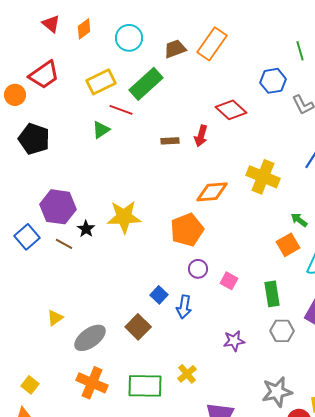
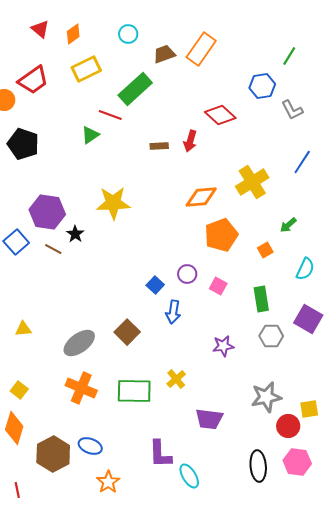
cyan circle: (129, 38) -> (128, 34), moved, size x0.7
green line: (300, 51) -> (289, 56), turned 48
yellow rectangle: (101, 82) -> (86, 69), moved
yellow cross: (263, 177) -> (252, 182), turned 36
yellow star: (124, 217) -> (113, 203), moved
green arrow: (299, 220) -> (288, 225), turned -78
orange pentagon: (187, 230) -> (221, 235), moved
orange square: (288, 245) -> (265, 250), moved, size x0.7
blue square: (159, 295) -> (155, 285), moved
yellow triangle: (55, 318) -> (23, 329), moved, turned 30

